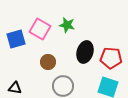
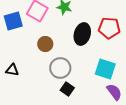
red pentagon: (111, 58) -> (109, 28), moved

